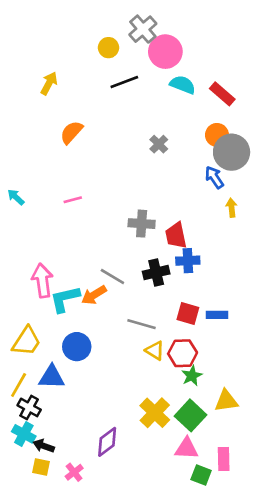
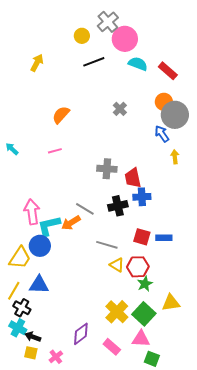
orange semicircle: (71, 132) -> (61, 115), moved
blue circle: (77, 347) -> (40, 246), moved
pink rectangle: (224, 459) -> (112, 347), moved, turned -48

